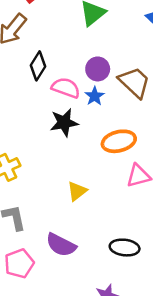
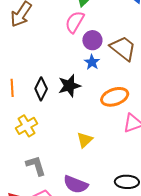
black diamond: (38, 66) -> (41, 89), moved
pink semicircle: (66, 88) -> (75, 22), moved, turned -75

